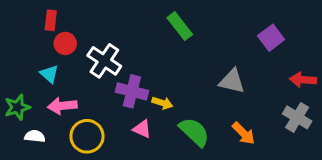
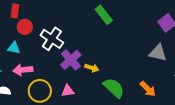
cyan triangle: (49, 74) -> (14, 48), turned -32
gray triangle: (232, 81) -> (158, 53), moved
purple cross: (132, 91) -> (71, 60), turned 35
pink triangle: (142, 129) -> (68, 91), moved, turned -32

